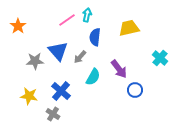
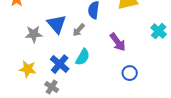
cyan semicircle: (93, 77) -> (83, 57), moved
blue circle: (135, 90) -> (130, 73), moved

